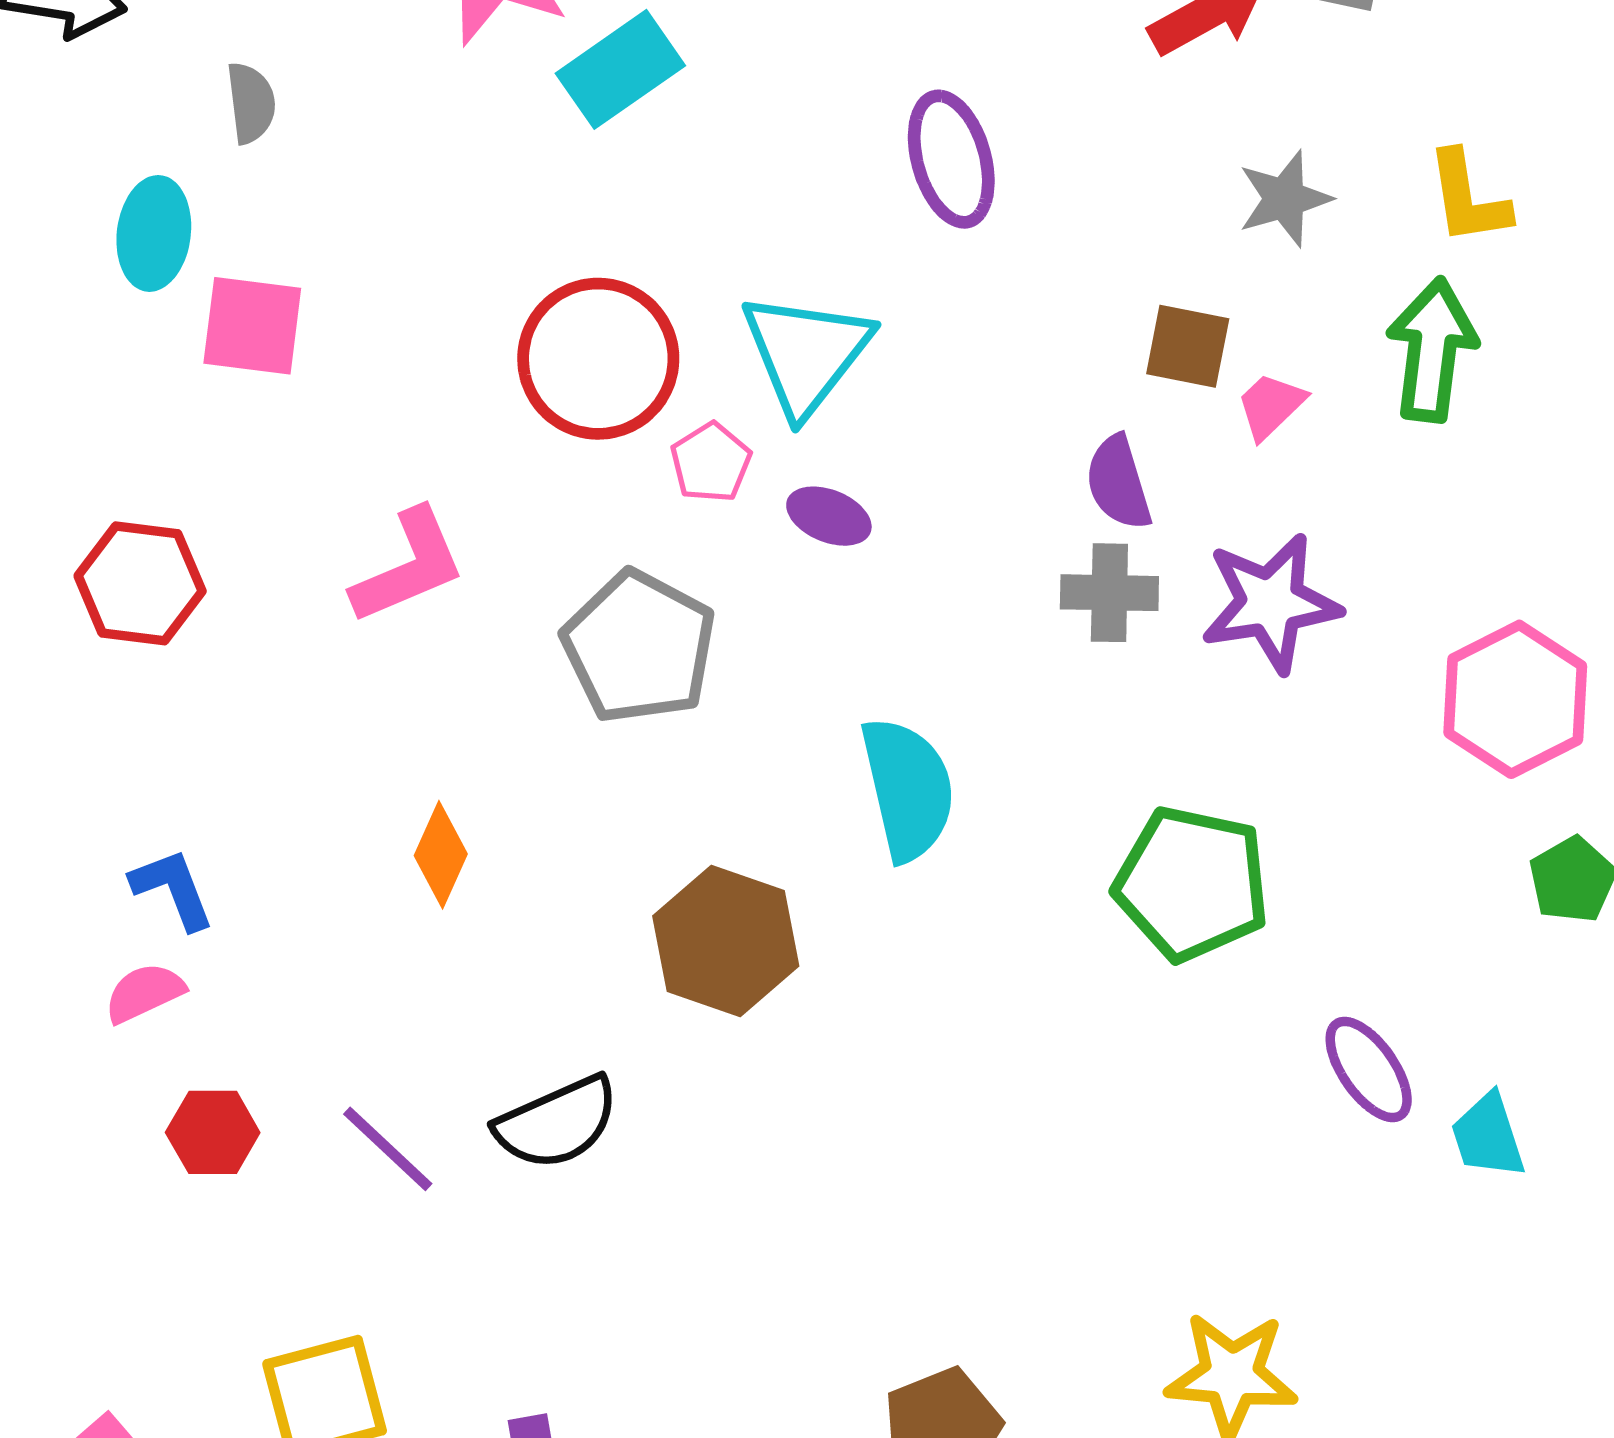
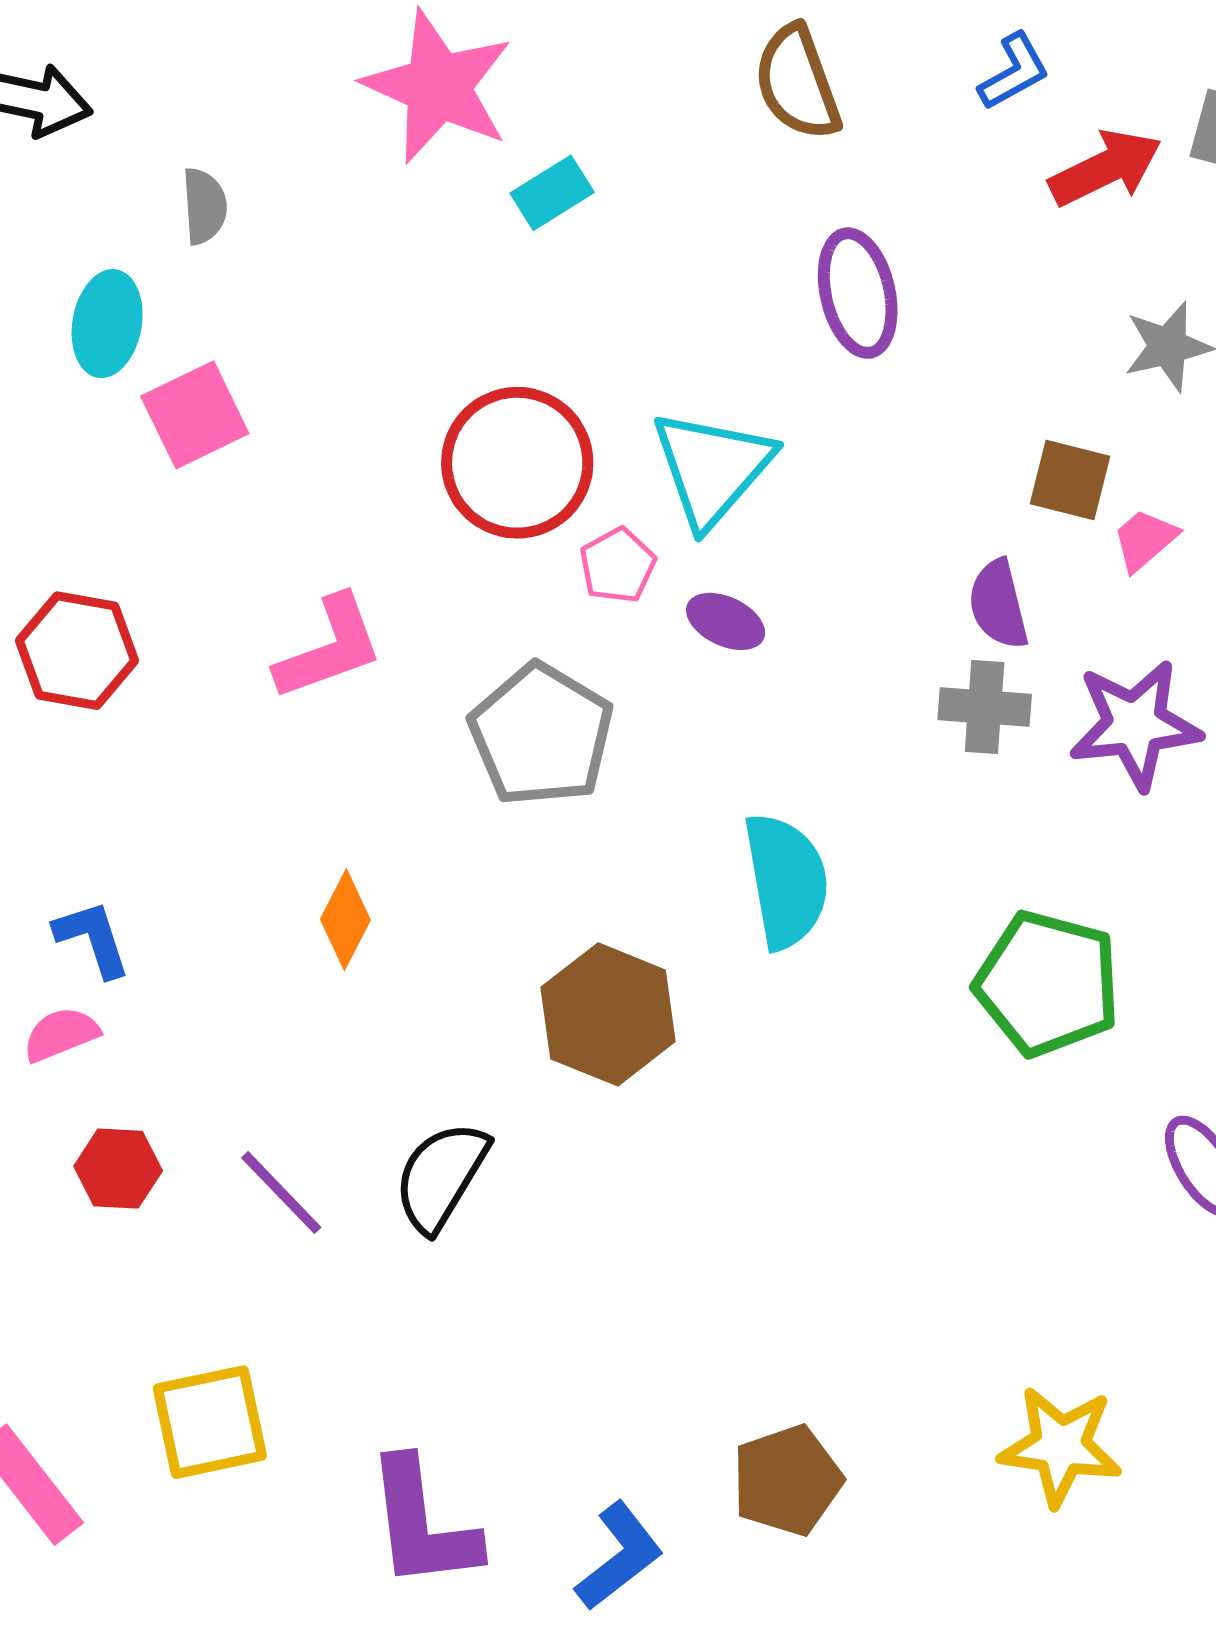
cyan rectangle: (620, 69) -> (552, 193), size x0.7
pink square: (252, 326) -> (195, 415), turned -36
black semicircle: (557, 1123) -> (441, 1176), turned 142

